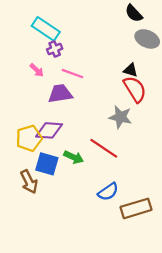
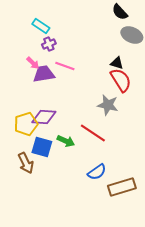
cyan rectangle: (46, 29) -> (41, 26), size x0.7
purple trapezoid: (60, 94) -> (44, 74), moved

